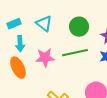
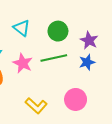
pink star: (45, 58) -> (23, 63), turned 30

